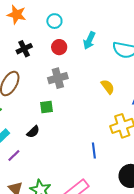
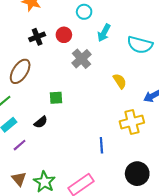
cyan circle: (54, 21) -> (84, 12), moved
red circle: (59, 47) -> (64, 35), moved
gray cross: (58, 78) -> (82, 59), moved, turned -30

